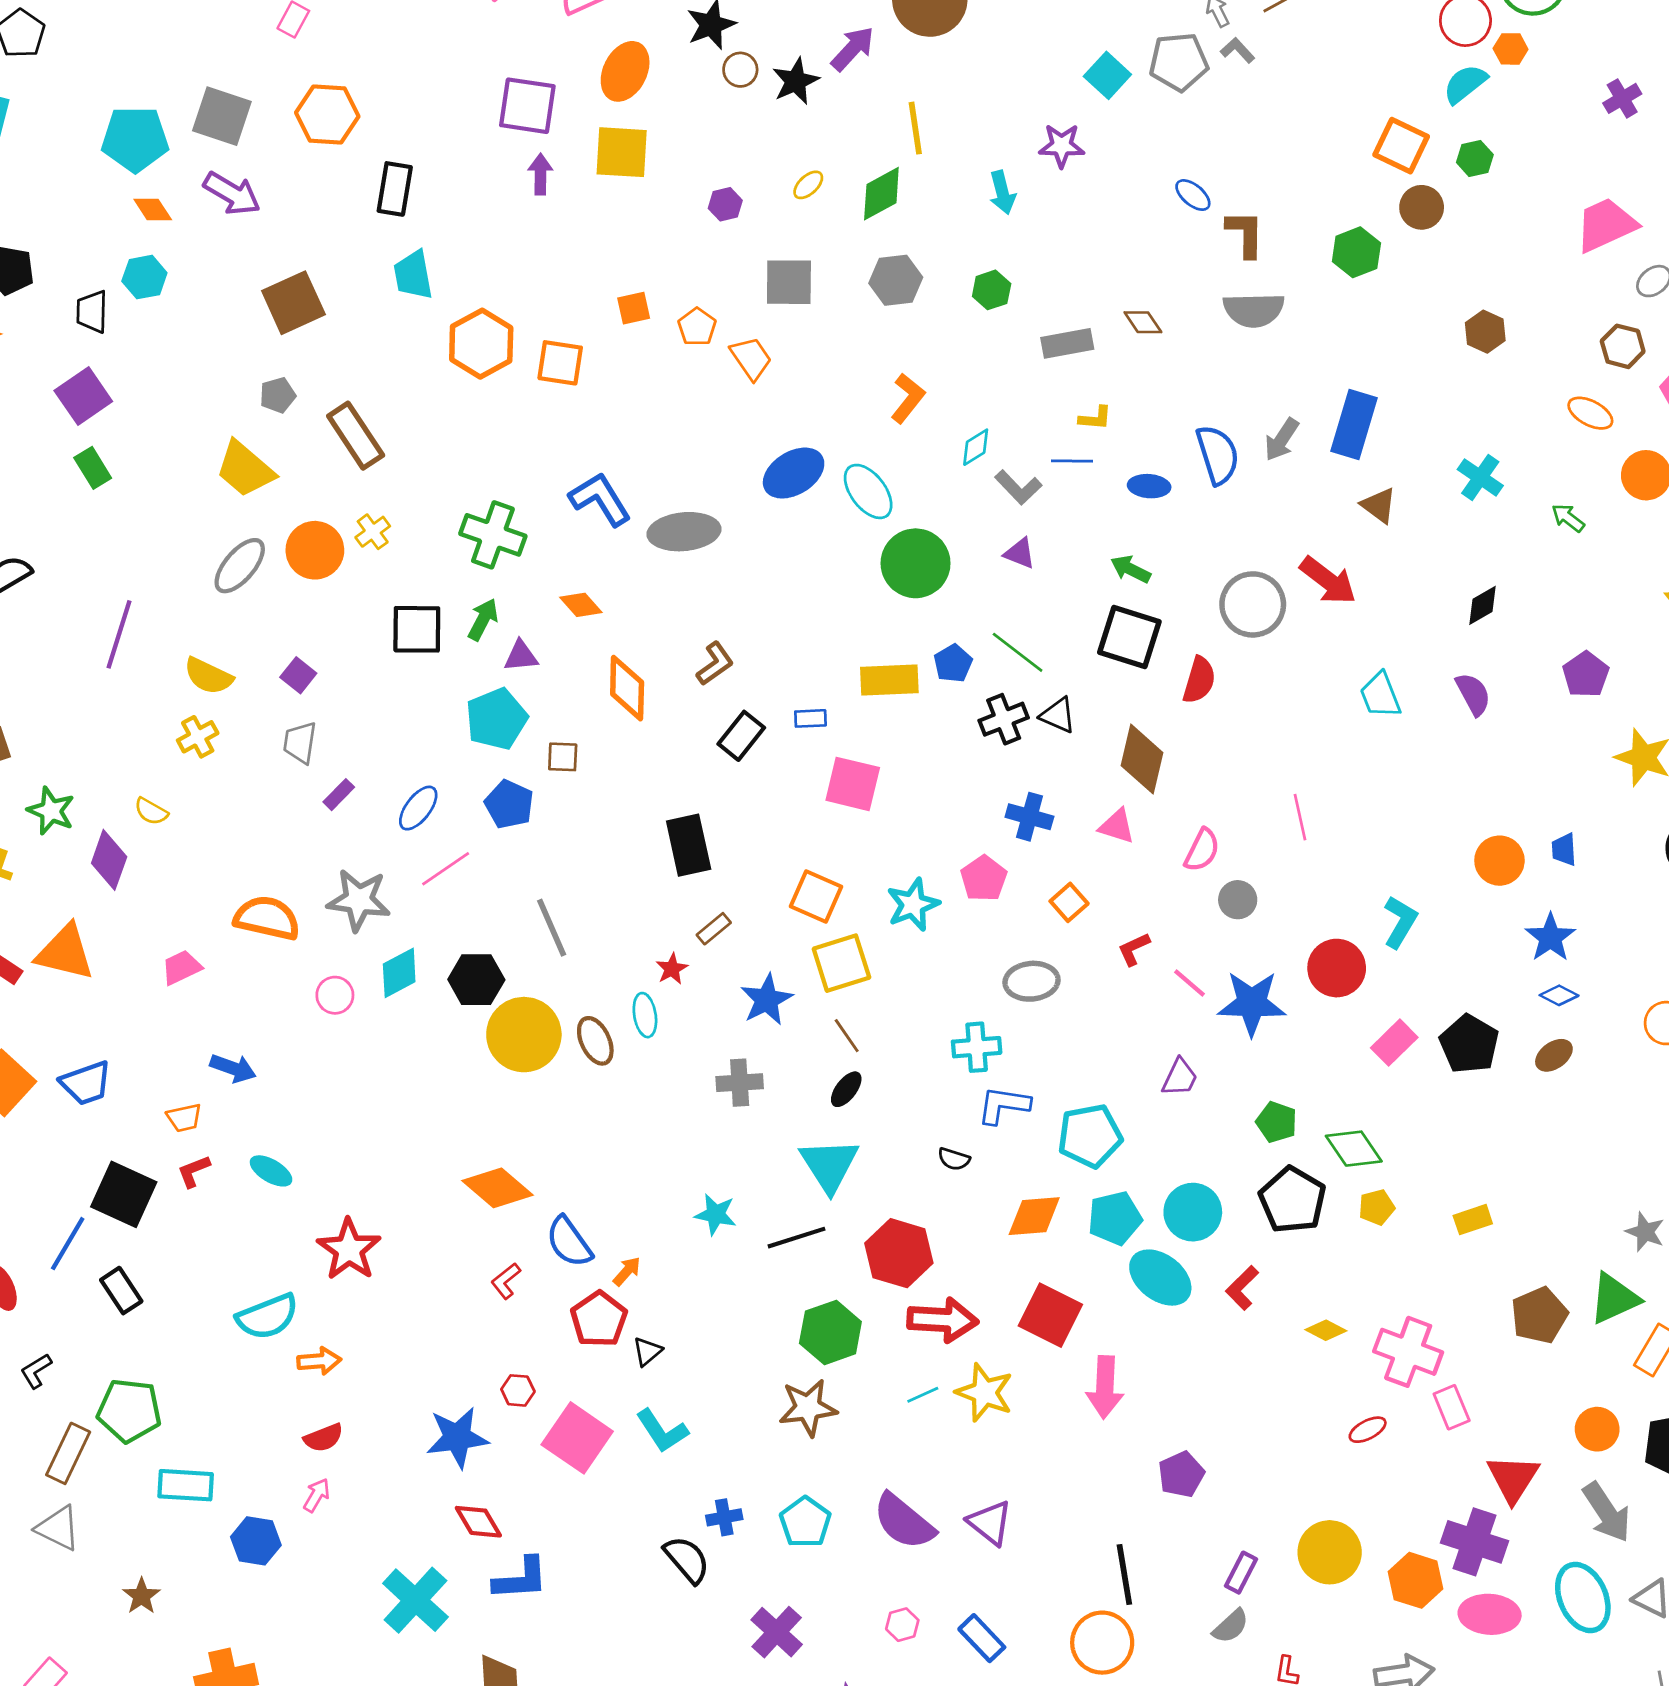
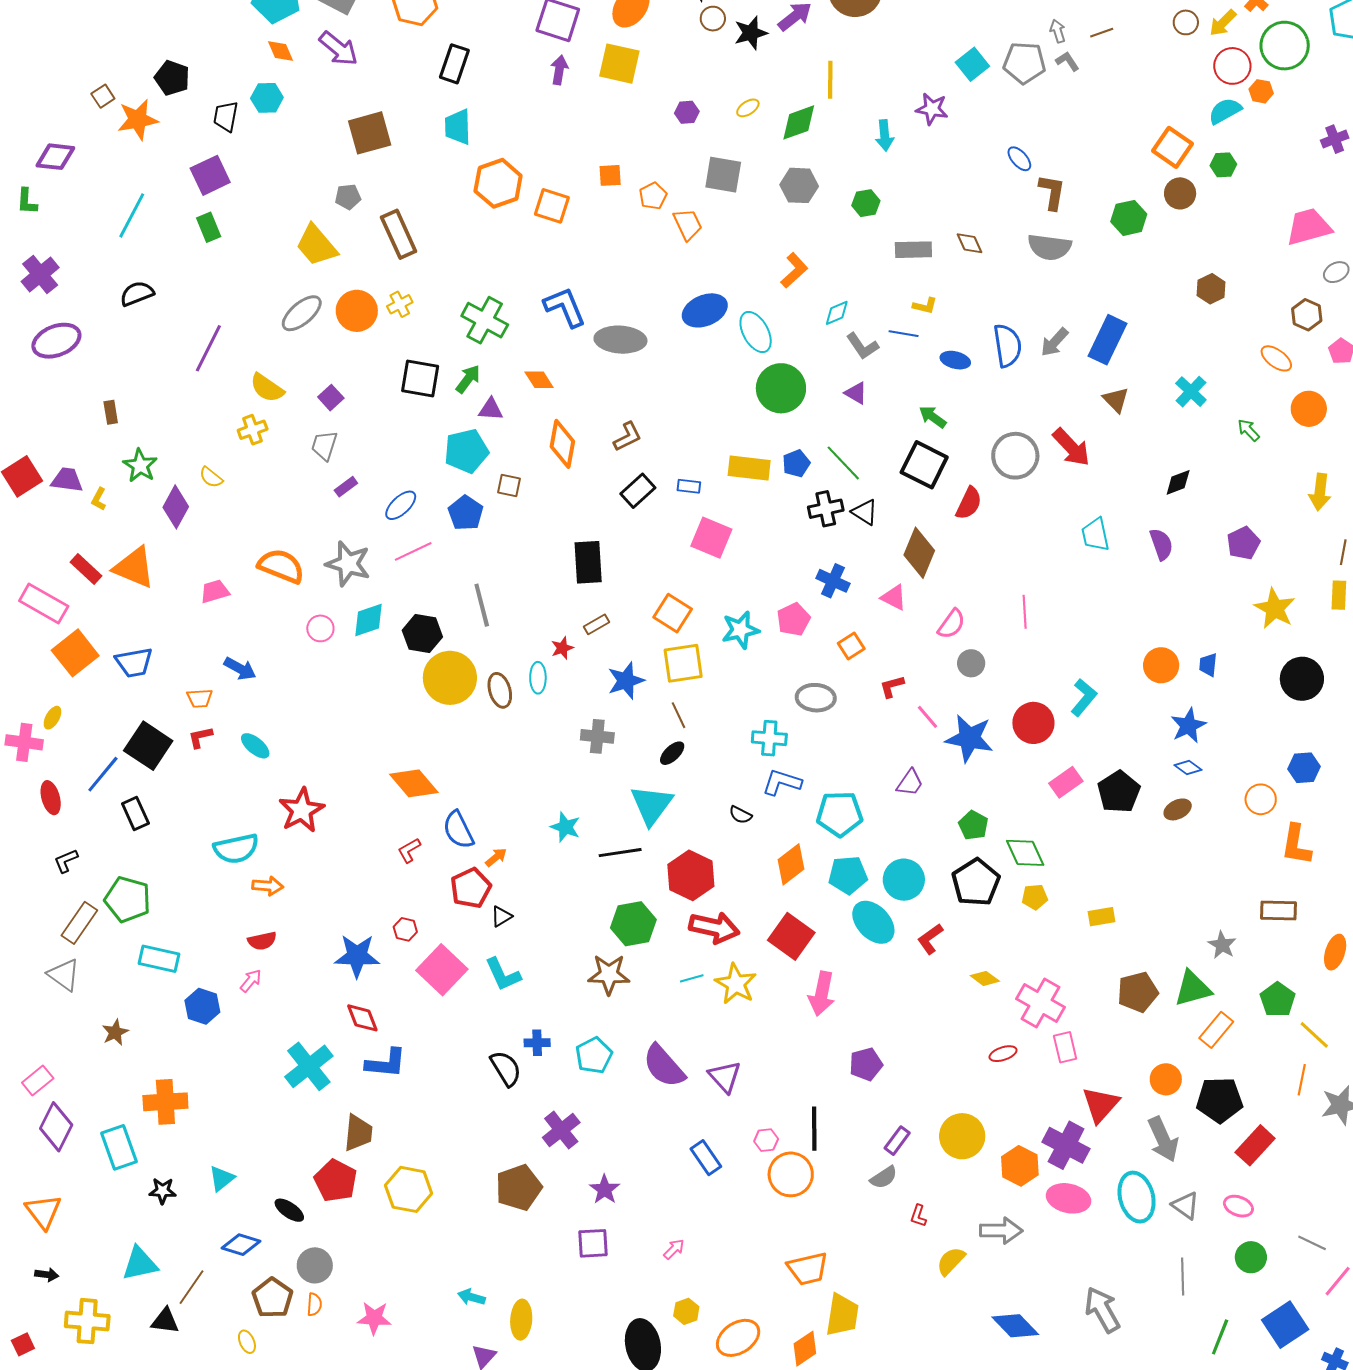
orange diamond: (1034, 1216) -> (791, 864), turned -42
pink hexagon: (902, 1625) -> (766, 1140), moved

